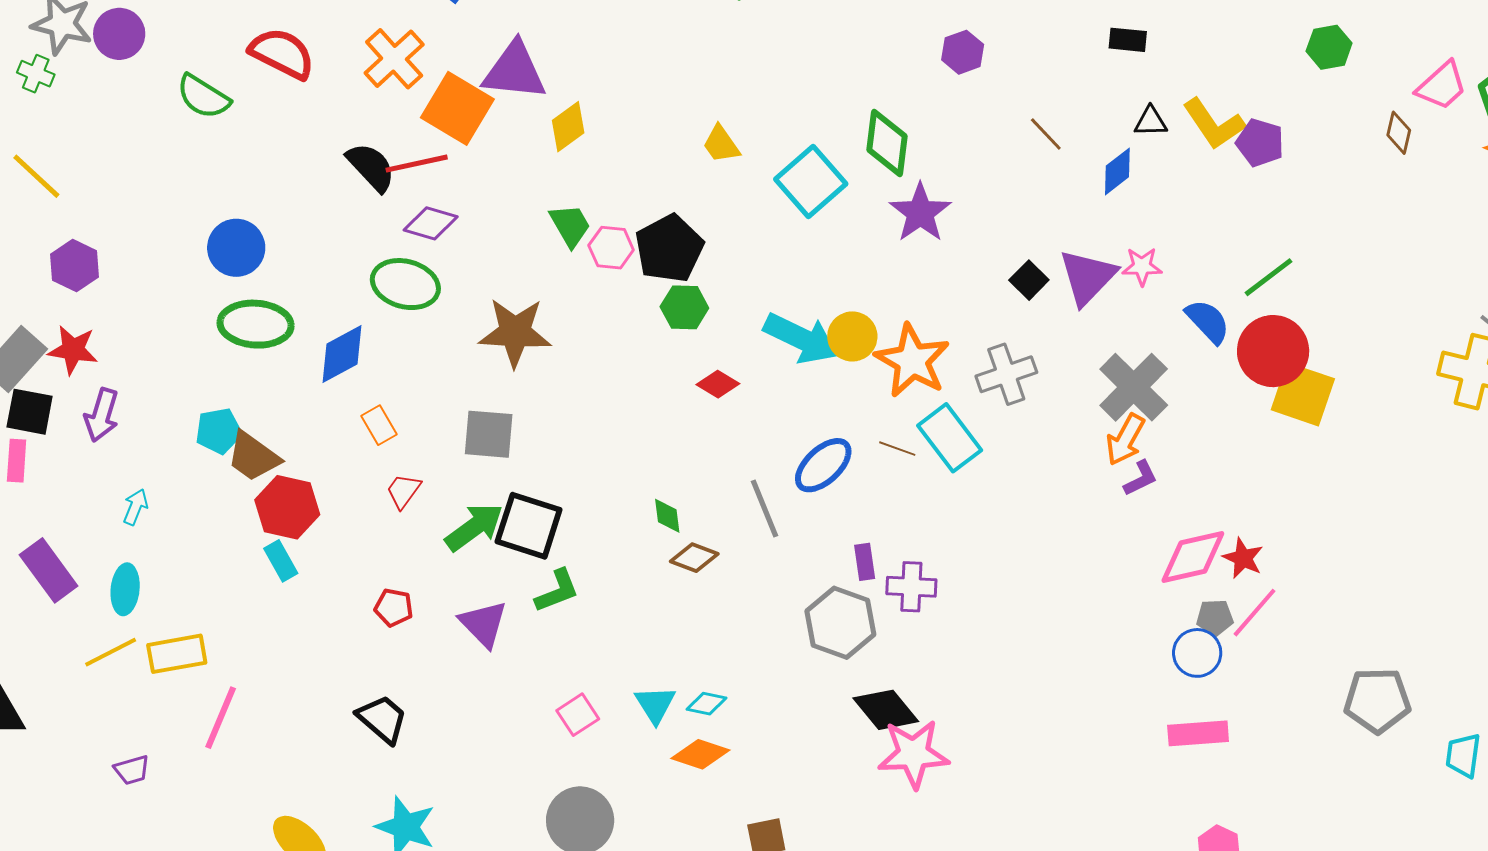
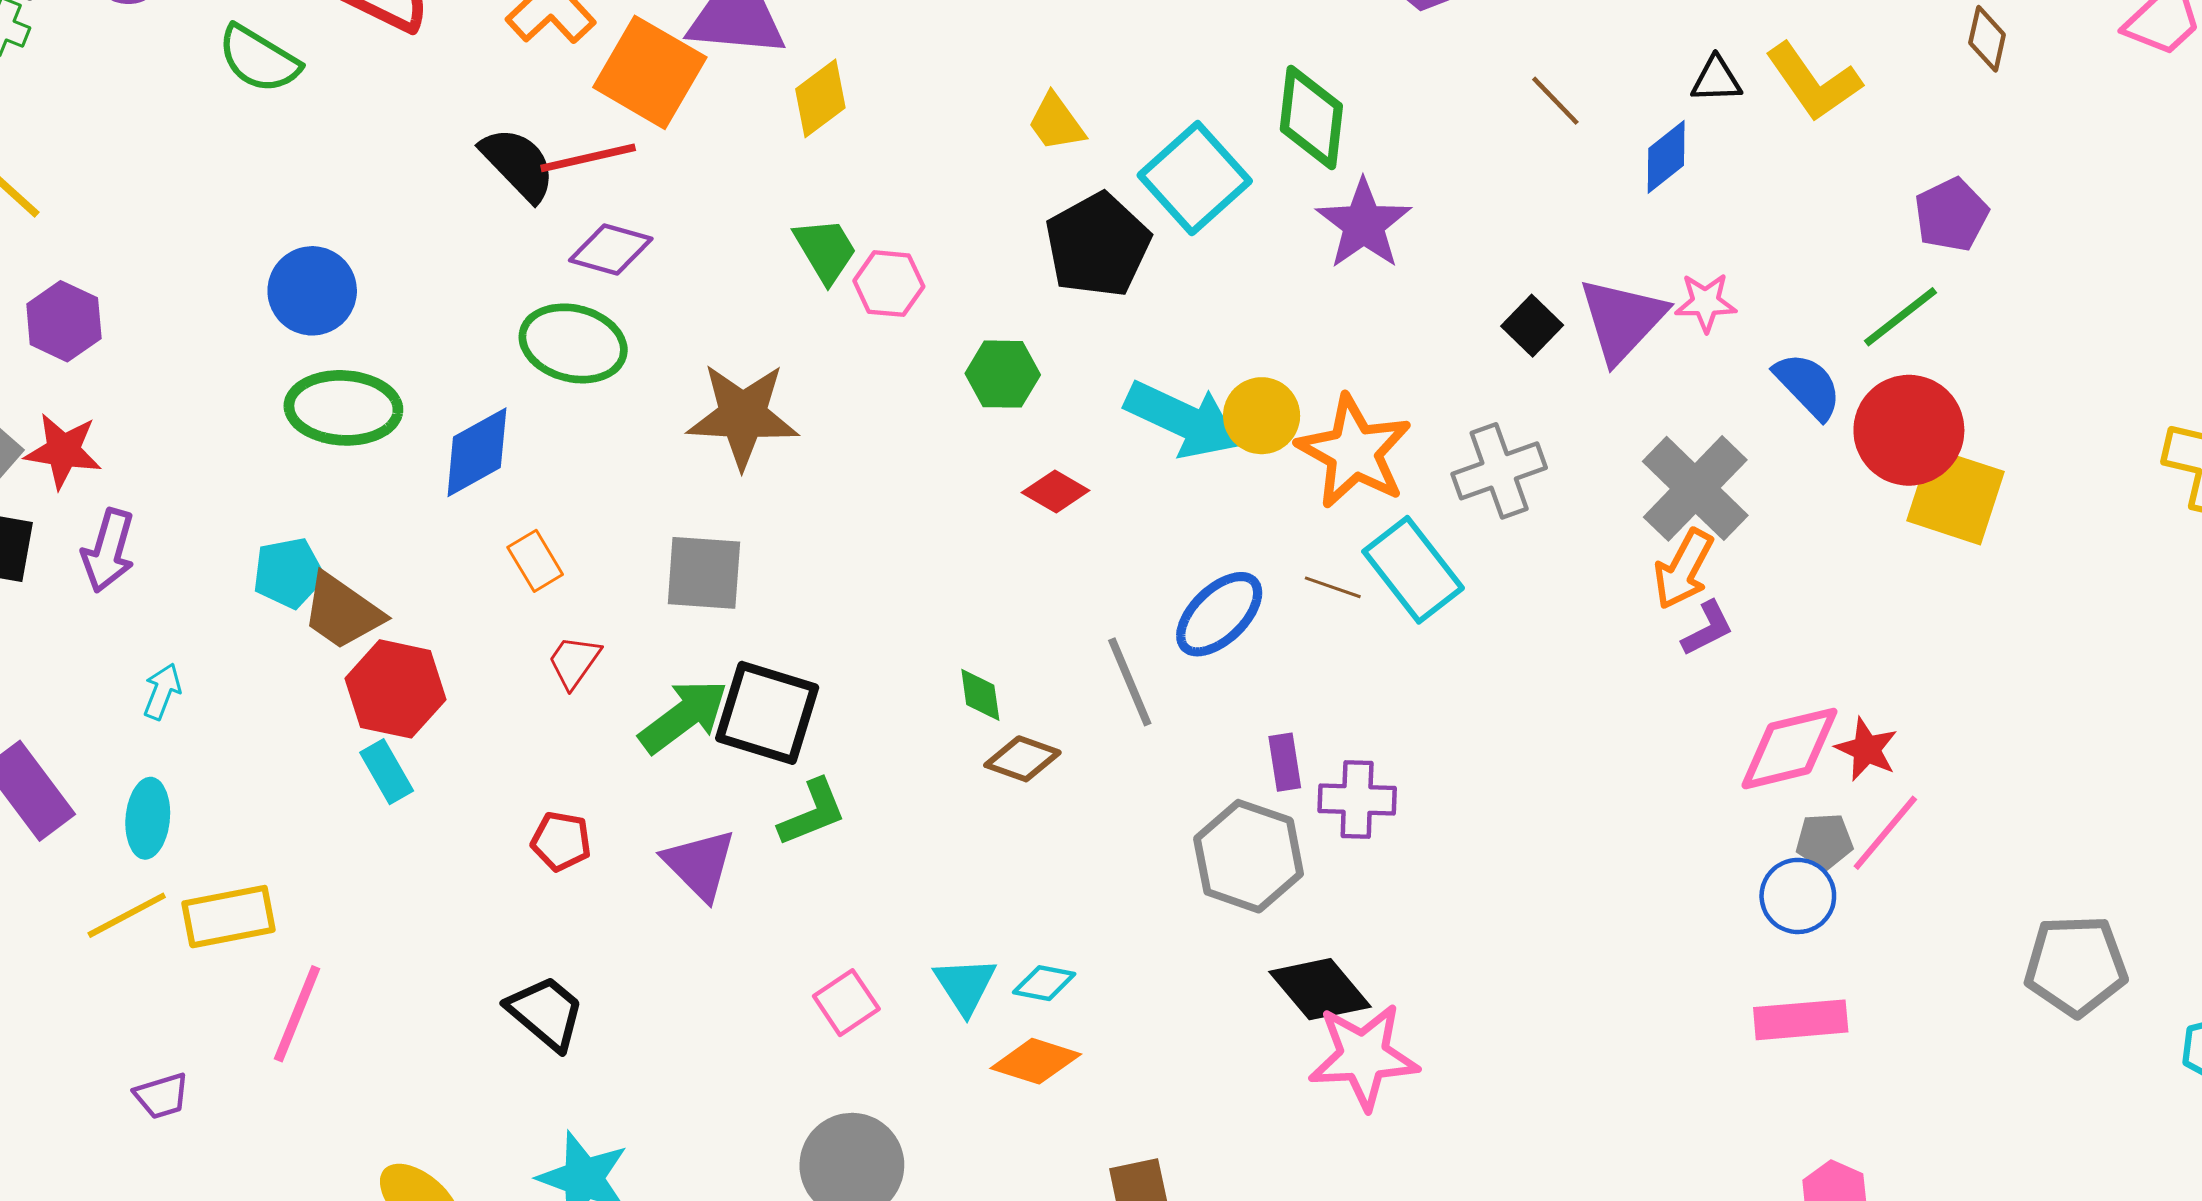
brown diamond: (1399, 133) -> (1987, 39), moved
purple pentagon: (1260, 143) -> (1951, 215), moved, turned 30
black pentagon: (669, 249) -> (1098, 245), moved

